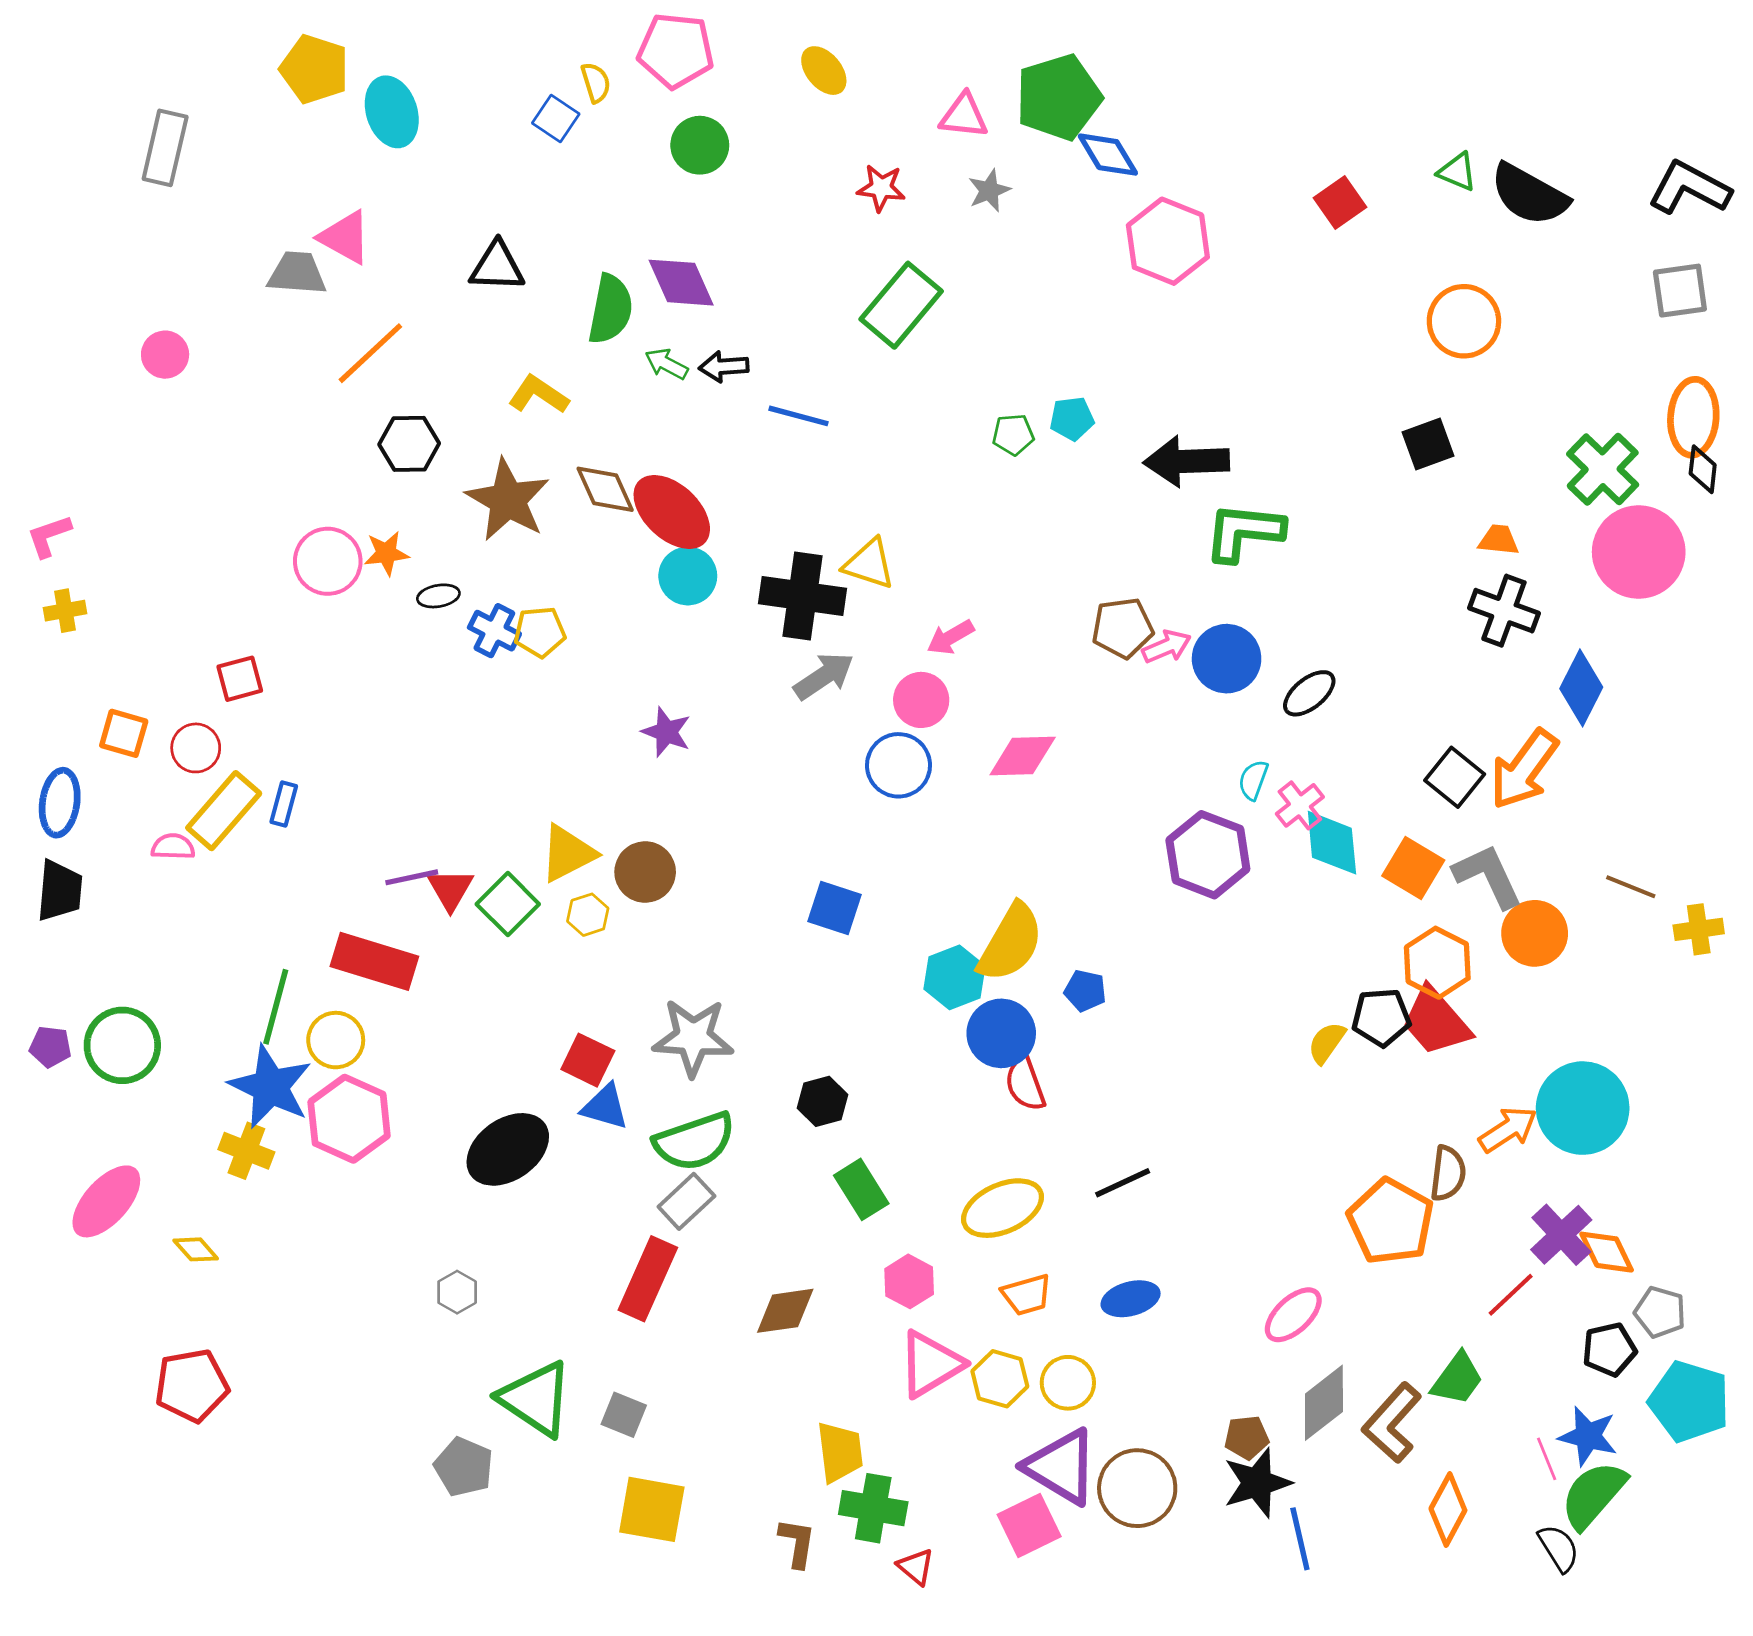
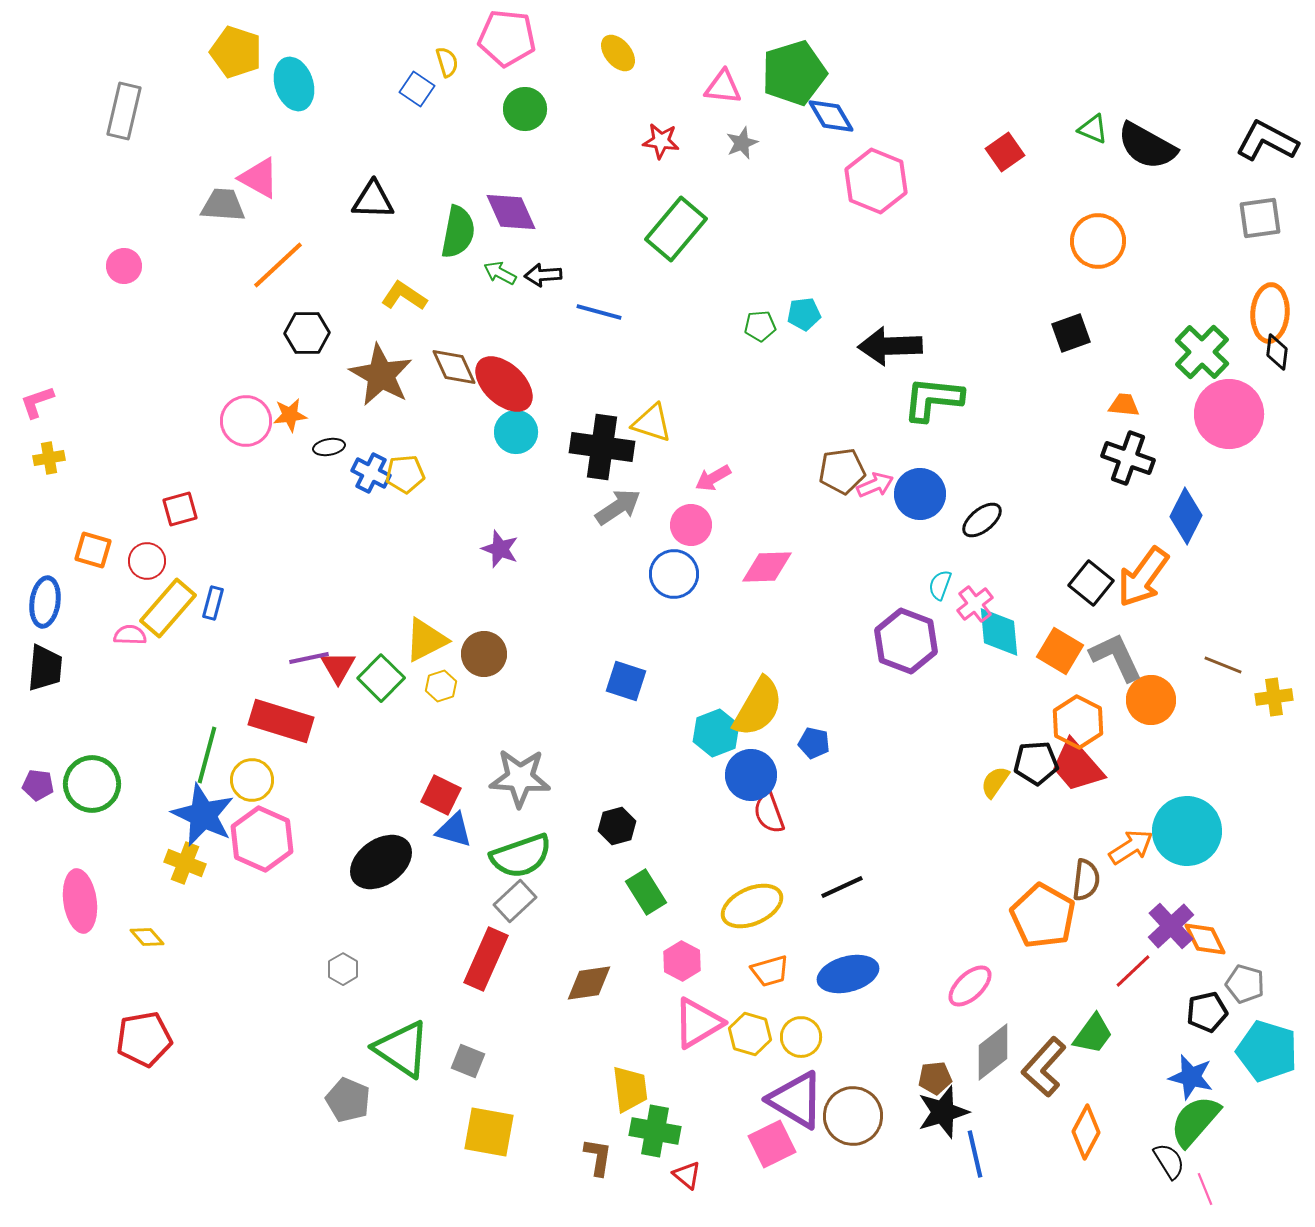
pink ellipse: (106, 1201) -> (80, 901), turned -50
blue ellipse: (1131, 1299) -> (848, 974), size x1.4
pink line: (1547, 1459) -> (1205, 1189), moved

